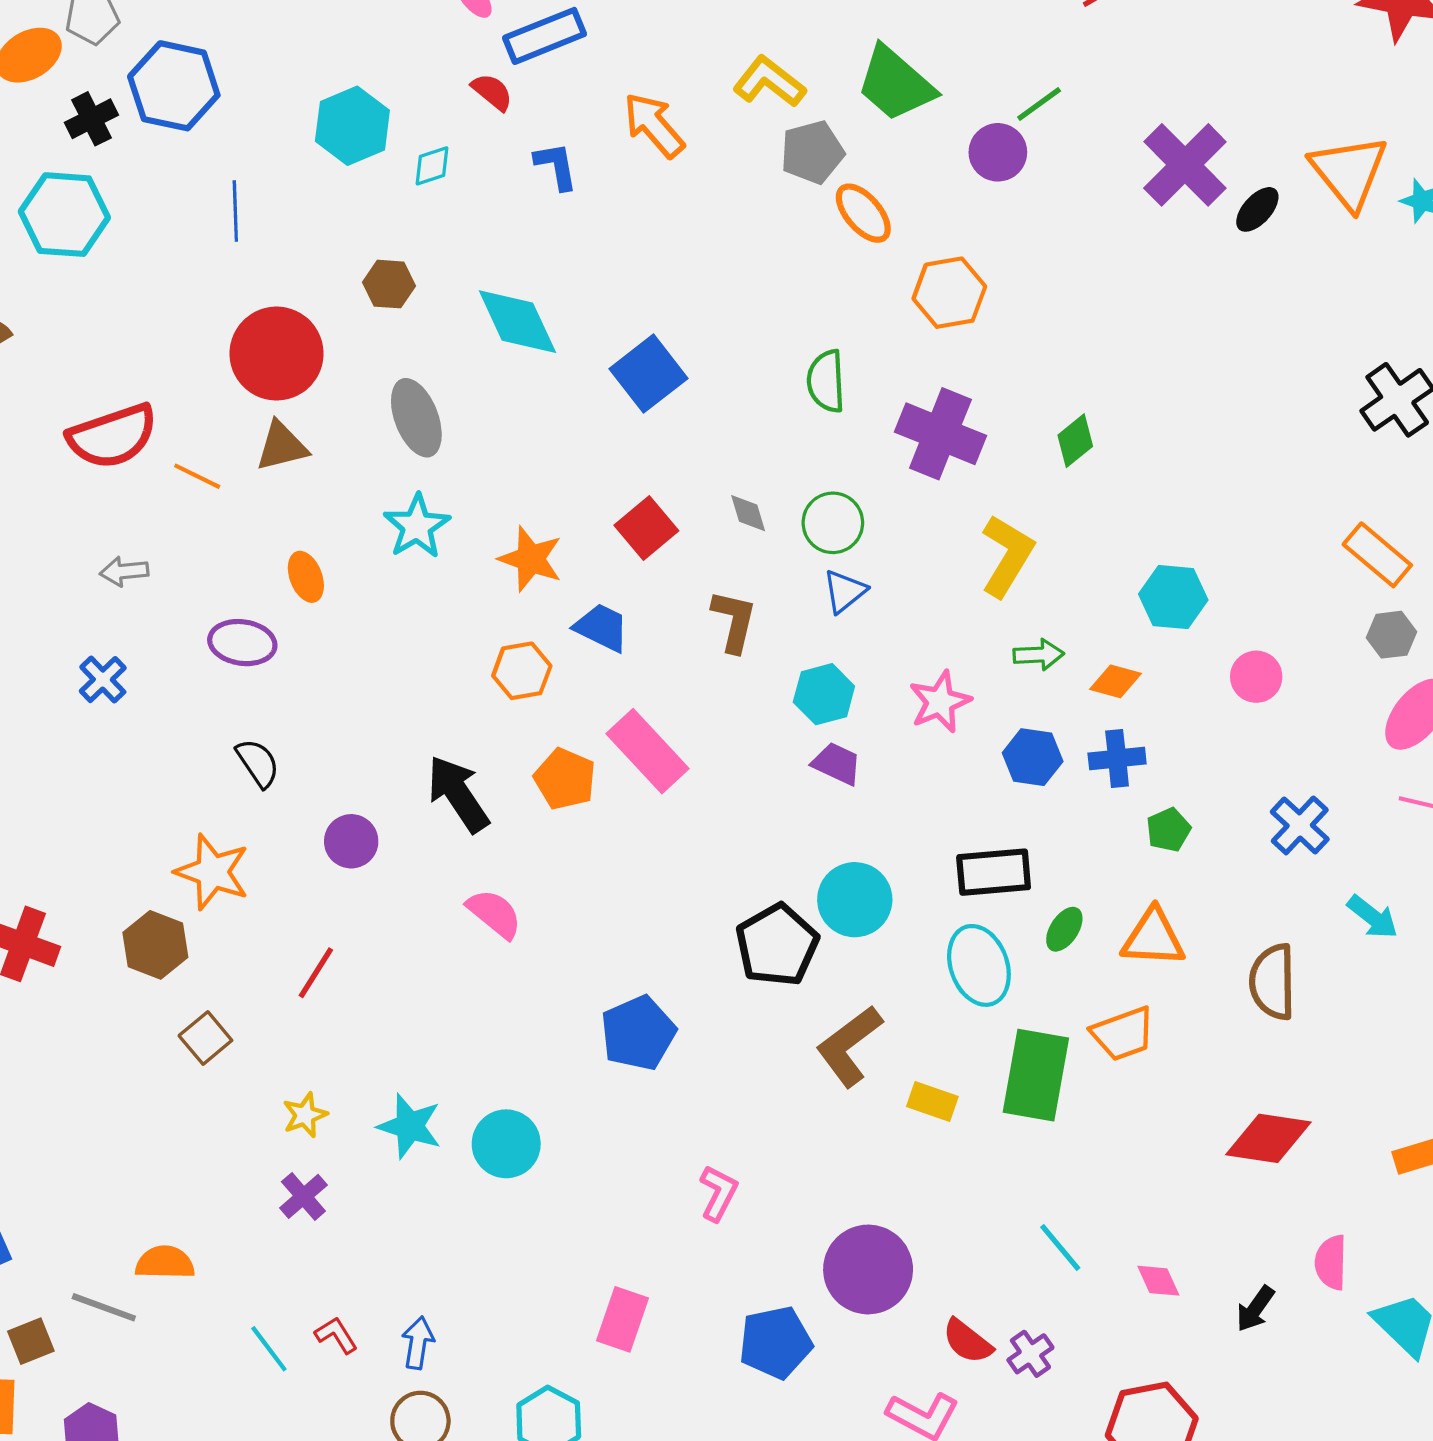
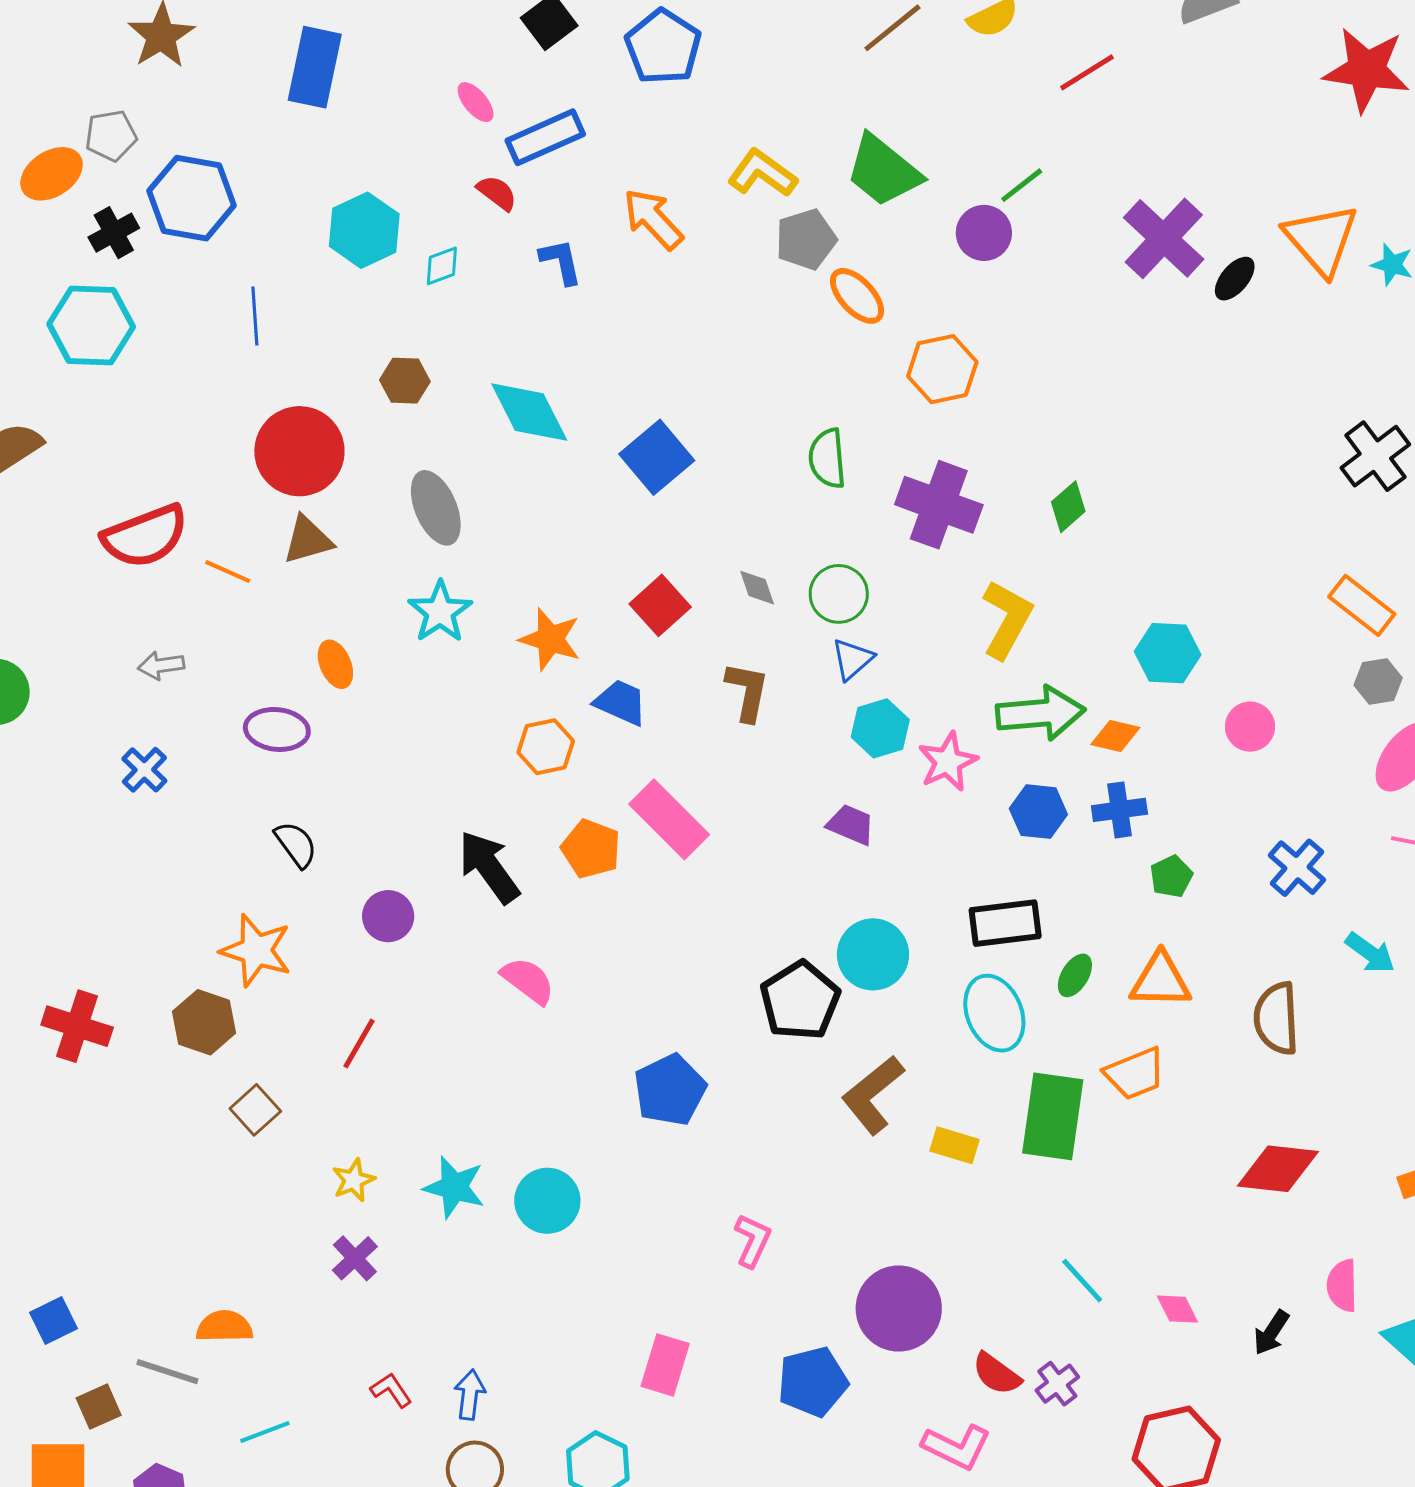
green arrow: (1039, 655) -> (1041, 713), size x1.8
cyan hexagon: (824, 694) -> (880, 728), moved
cyan line: (269, 1349) -> (265, 1432), moved, turned -72

